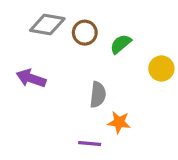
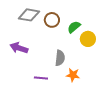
yellow circle: (161, 68) -> (88, 39), moved
purple line: (90, 143) -> (41, 78), moved

